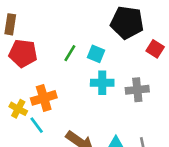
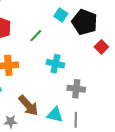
cyan square: (96, 54) -> (61, 15), moved
gray cross: (137, 90) -> (76, 89), moved

